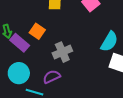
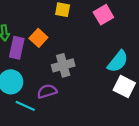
purple rectangle: (20, 43) -> (17, 48), turned 54

